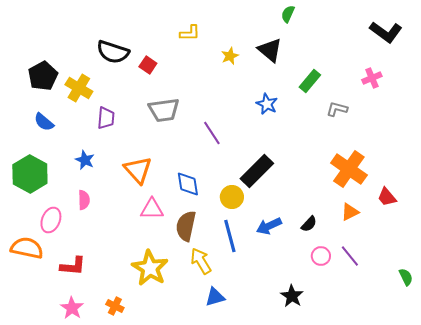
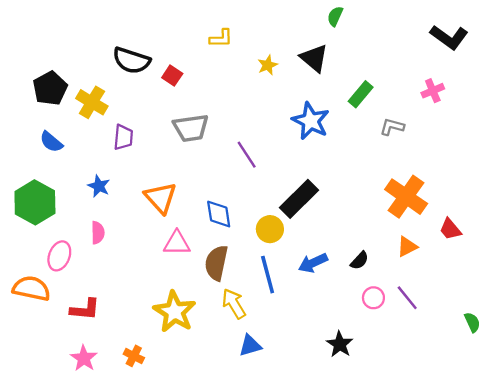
blue star: (267, 104) -> (311, 121), size x1.5

